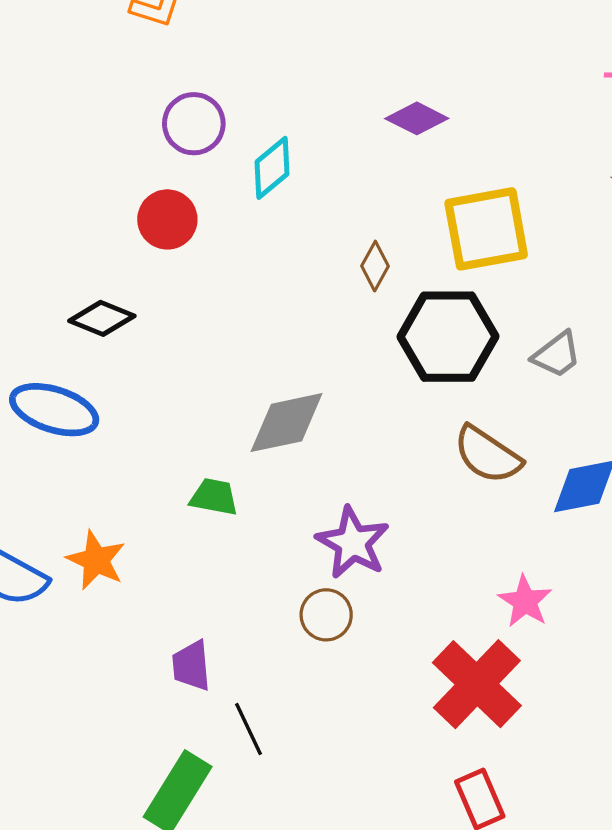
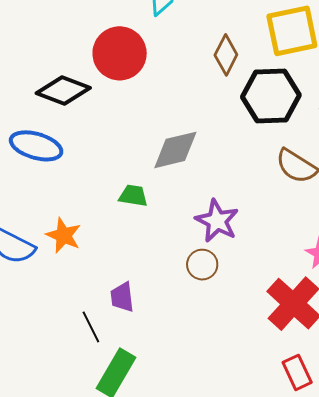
red circle: (167, 219) -> (120, 53), moved, size x1.5
brown diamond: (375, 266) -> (226, 55), size x1.4
black diamond: (102, 318) -> (63, 91), size x1.4
black line: (248, 729) -> (91, 327), moved

